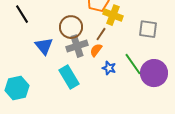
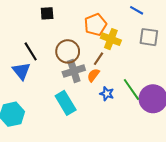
black line: (22, 14) -> (31, 51), moved
gray square: (148, 29) -> (149, 37), moved
blue triangle: (44, 46) -> (21, 71), moved

